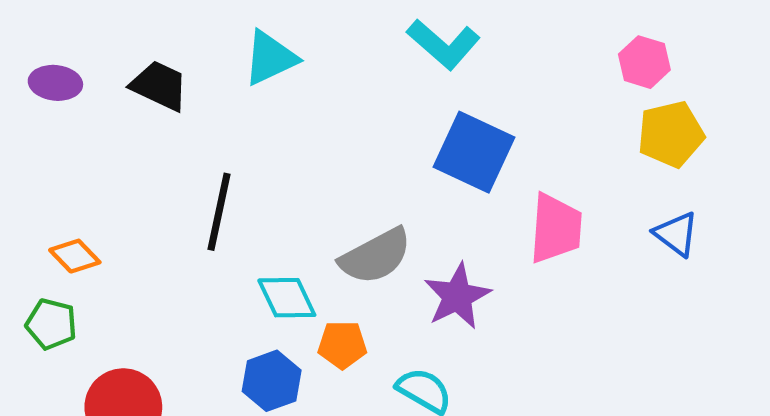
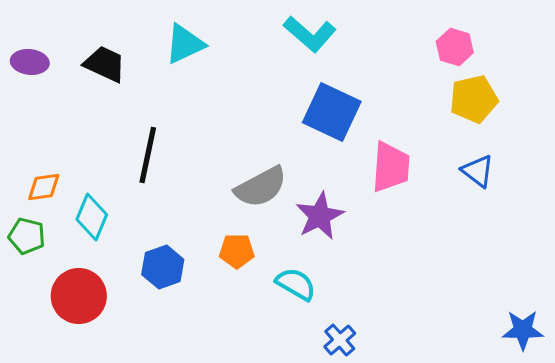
orange diamond: (75, 256) -> (44, 187), turned -54
cyan diamond: (287, 298) -> (92, 217), moved, turned 48
blue hexagon: (272, 381) -> (163, 267), moved

